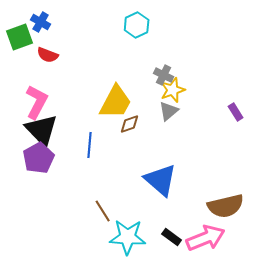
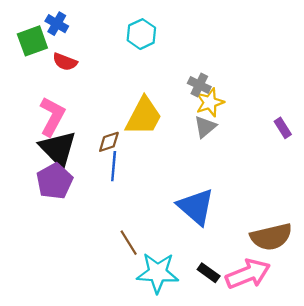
cyan hexagon: (137, 25) -> (141, 34), moved
brown diamond: (130, 124) -> (109, 142), moved

